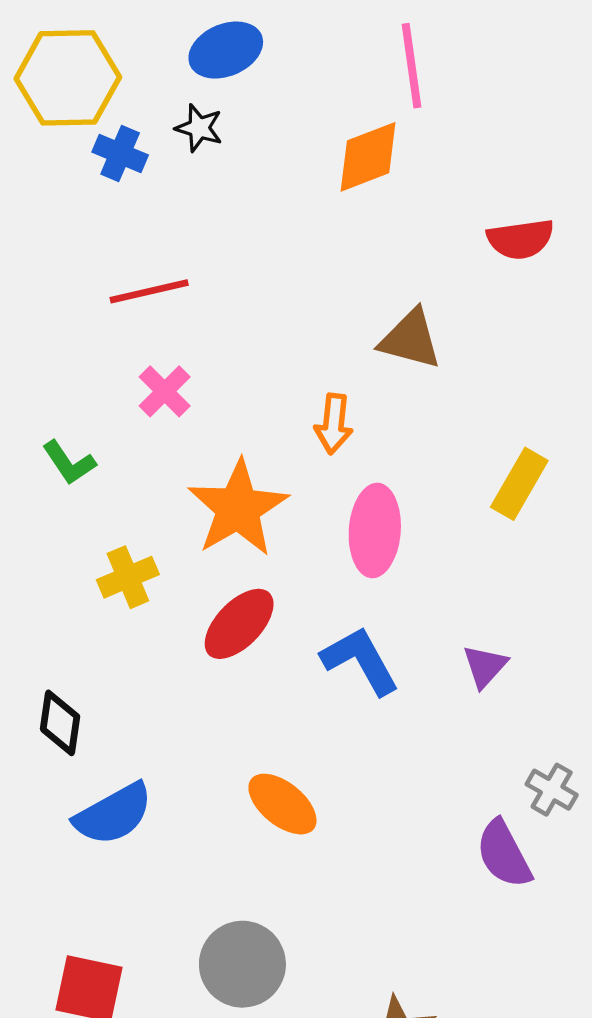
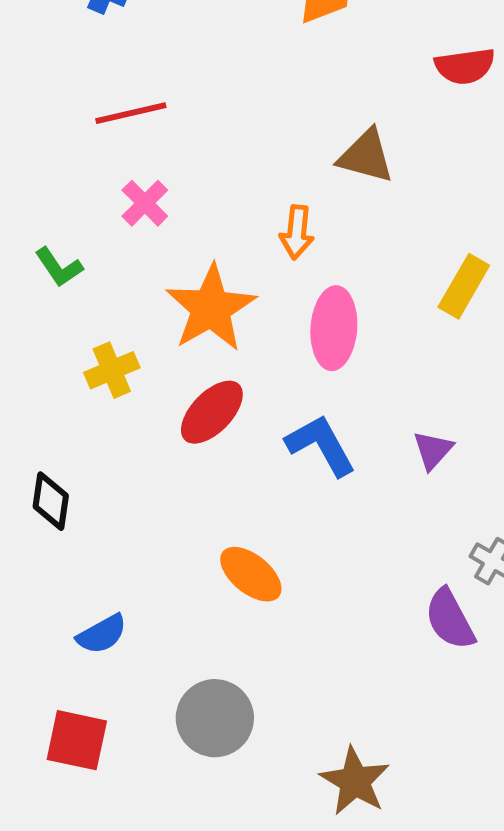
blue semicircle: (113, 814) -> (102, 634), moved, size x0.7

